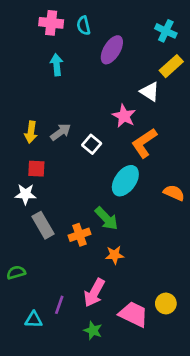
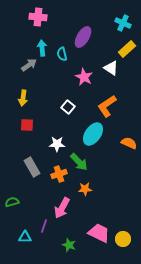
cyan semicircle: (84, 26) -> (62, 54), moved
pink star: (124, 116) -> (84, 77), moved
gray arrow: (61, 132) -> (29, 65), moved
white star: (26, 194) -> (57, 144), moved
pink arrow: (94, 293) -> (62, 208), moved
yellow circle: (166, 303) -> (123, 239), moved

